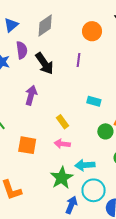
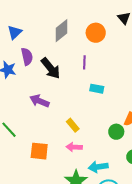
gray diamond: (45, 25) -> (62, 31), moved
purple arrow: (31, 95) -> (39, 101), turned -78
cyan rectangle: (94, 101) -> (97, 89), moved

